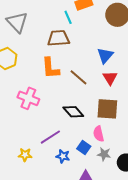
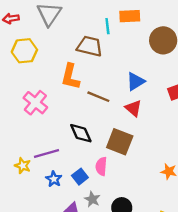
brown line: (79, 77) -> (98, 97), turned -36
red triangle: (110, 78) -> (133, 108), turned -35
gray star: (104, 154) -> (92, 199), moved
yellow star: (25, 155) -> (23, 166), moved

